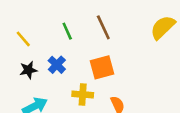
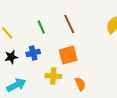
blue cross: (57, 65) -> (33, 53), turned 32

